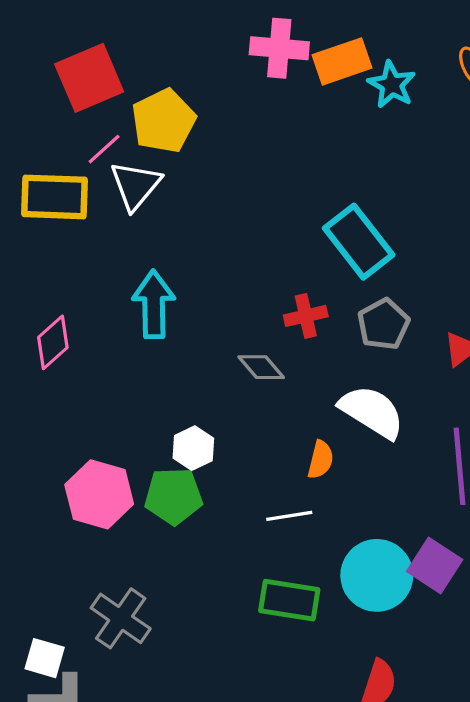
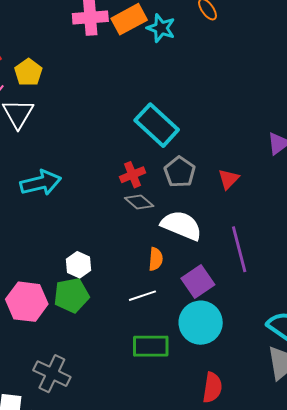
yellow pentagon: (164, 121) -> (28, 72), size x0.7
cyan arrow: (154, 304) -> (41, 183), turned 87
gray diamond: (261, 367) -> (139, 202), moved
purple square: (435, 565) -> (198, 281), moved, turned 32

